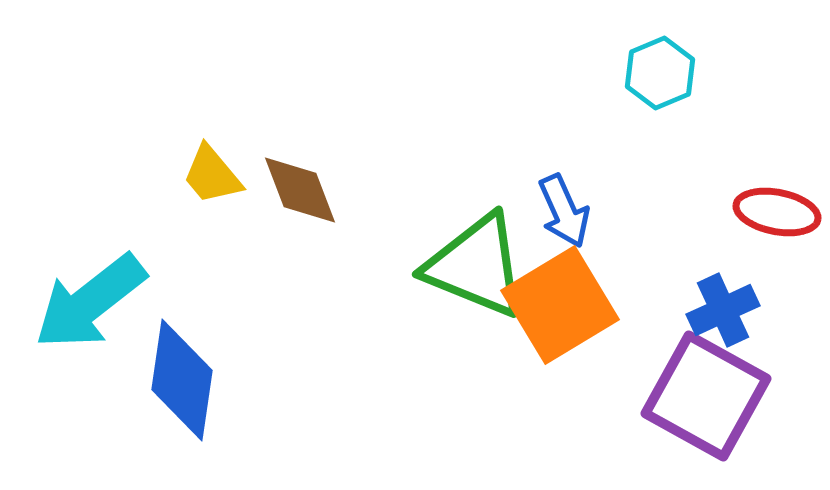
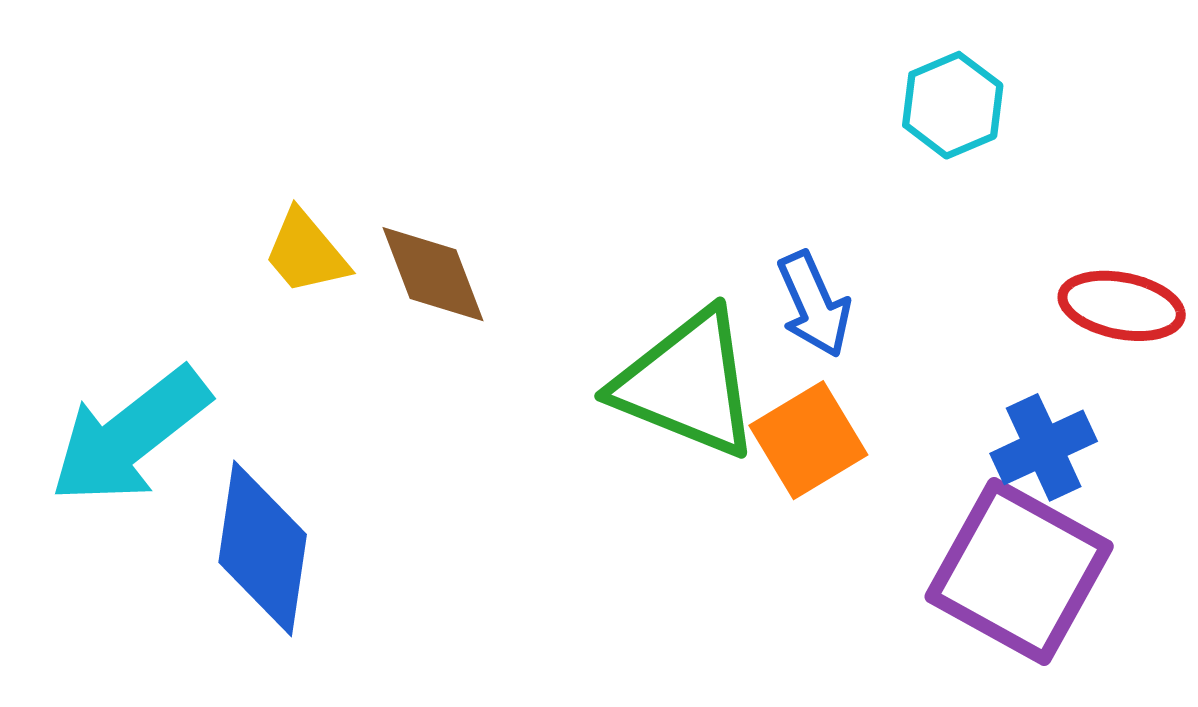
orange square: (560, 305) -> (808, 440), size x0.7

